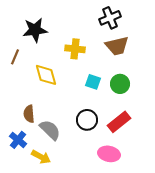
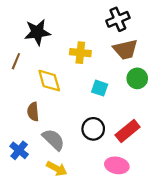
green circle: (120, 84) -> (137, 78), moved
brown semicircle: (29, 114) -> (33, 112), moved
yellow arrow: (41, 157) -> (57, 169), moved

